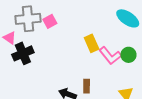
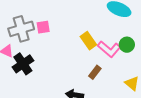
pink square: (50, 21) -> (43, 27), turned 32
brown rectangle: (87, 86) -> (95, 72), moved, turned 48

